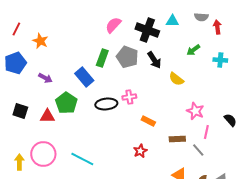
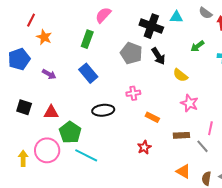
gray semicircle: (201, 17) -> (205, 13), turned 32
pink semicircle: (113, 25) -> (103, 15), moved
red line: (16, 29) -> (31, 20), moved
green rectangle: (102, 58) -> (87, 39), moved
green pentagon: (66, 103) -> (70, 132), moved
black ellipse: (106, 104) -> (103, 110), moved
pink star: (195, 111) -> (189, 103), moved

